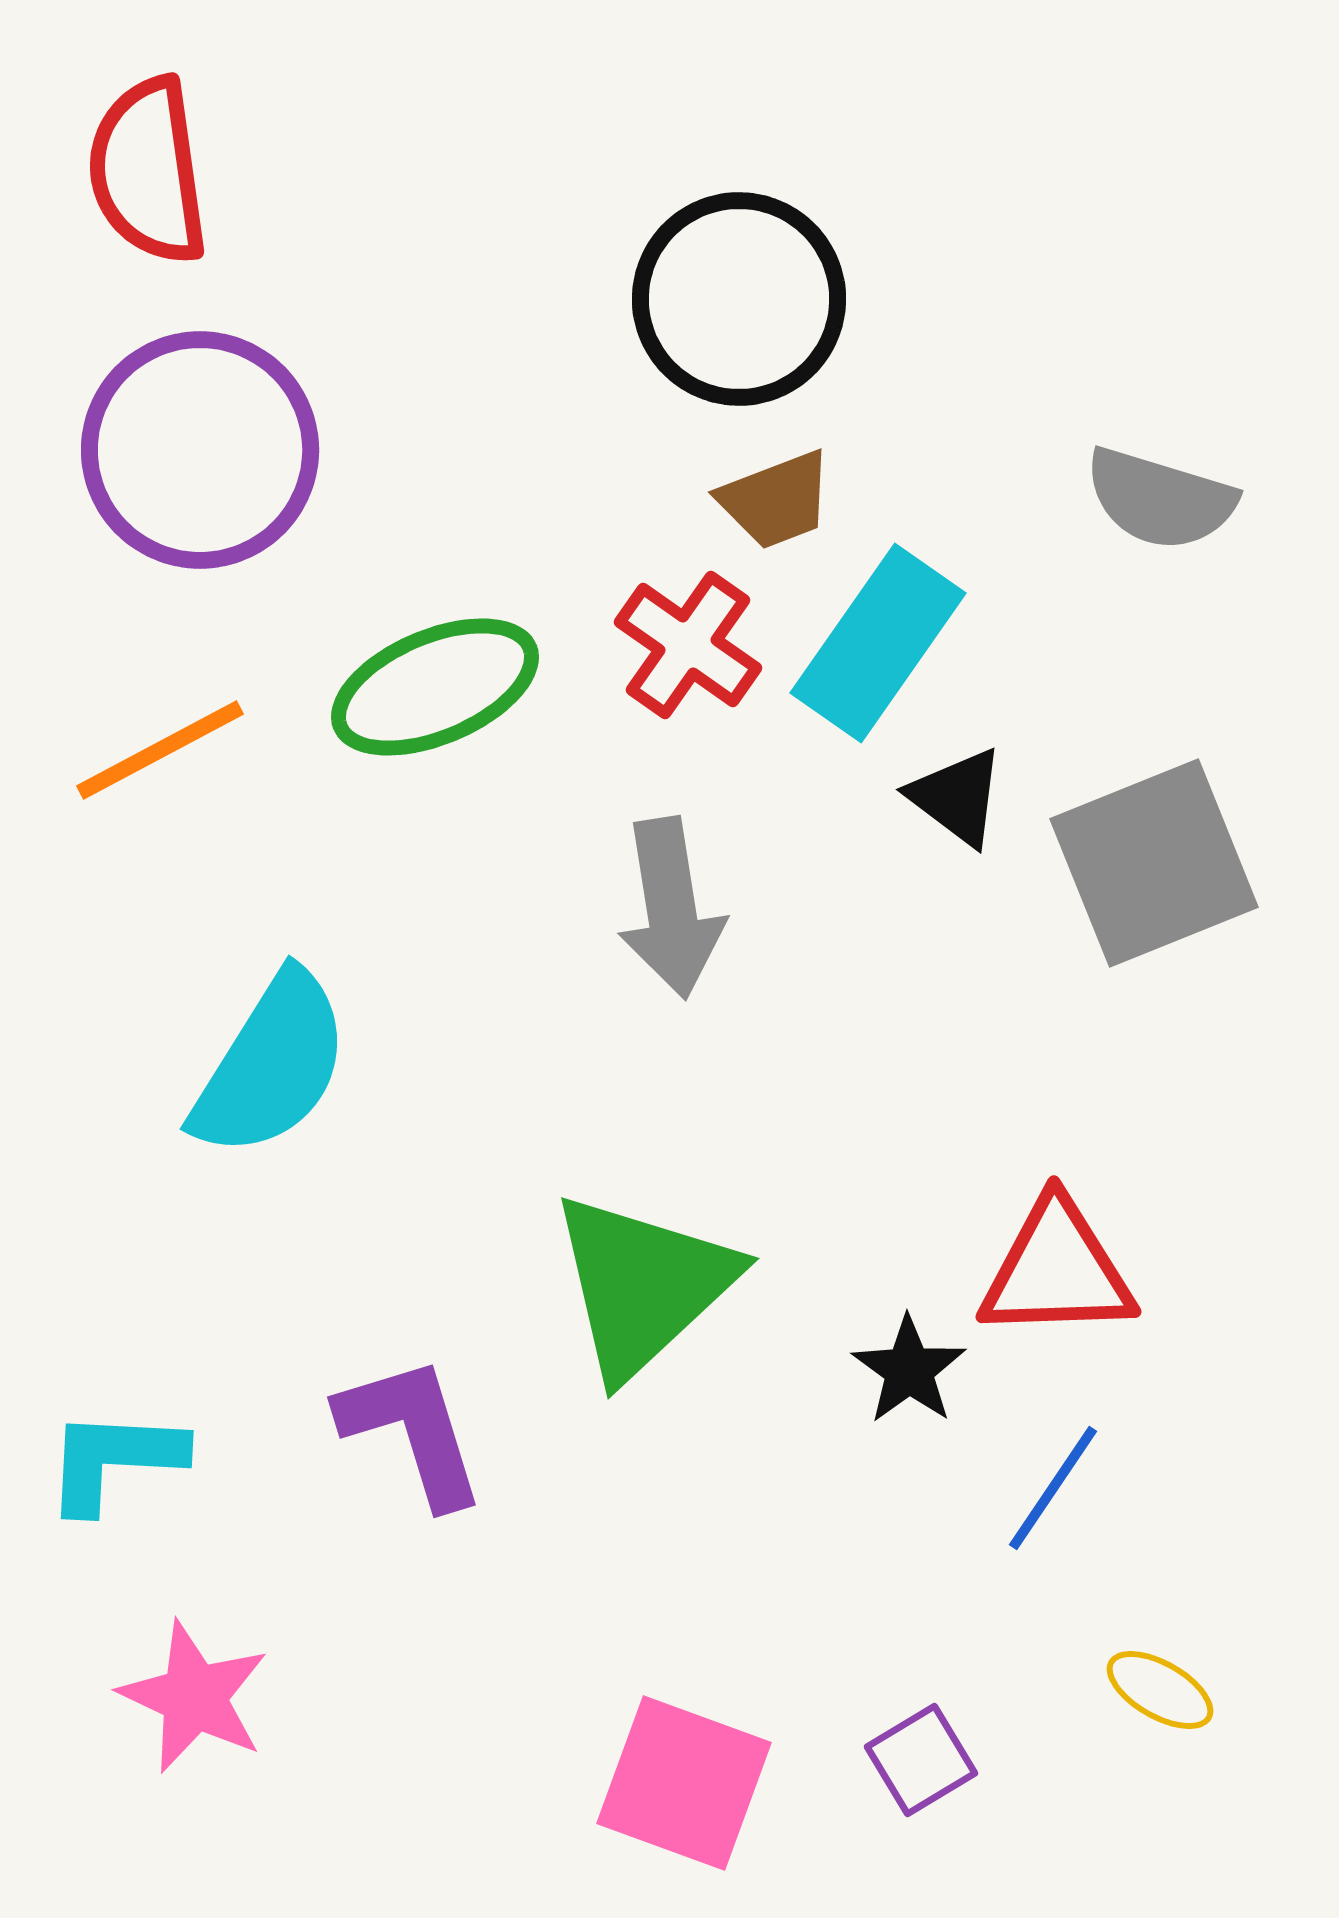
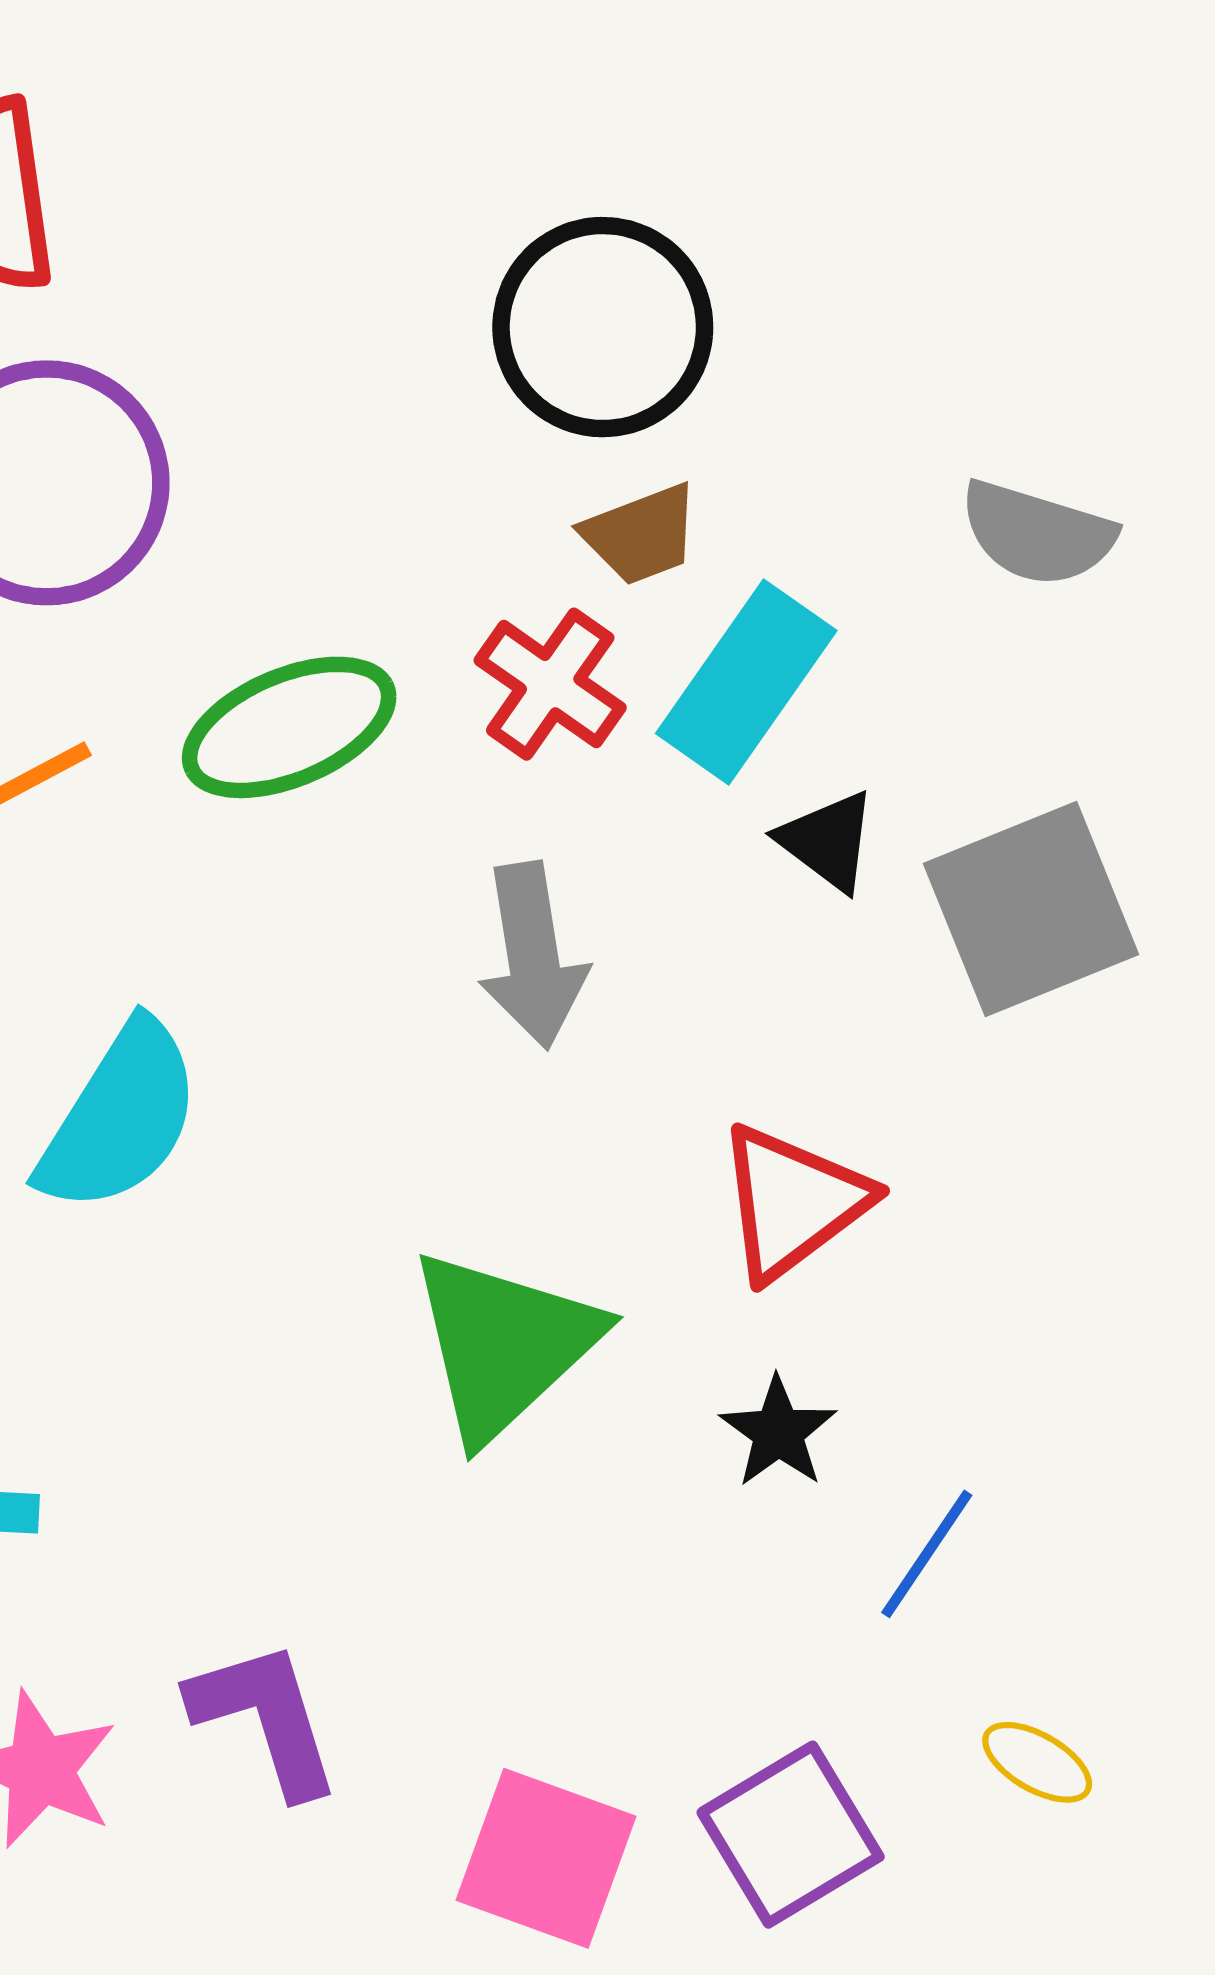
red triangle: (1057, 1270) -> (793, 1202), moved, turned -35
purple L-shape: (412, 1431) -> (265, 1718), moved
purple square: (921, 1760) -> (791, 1835), size x1.6

